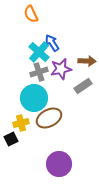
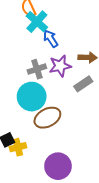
cyan cross: (39, 52) -> (37, 22), moved
yellow cross: (21, 123) -> (18, 147), moved

